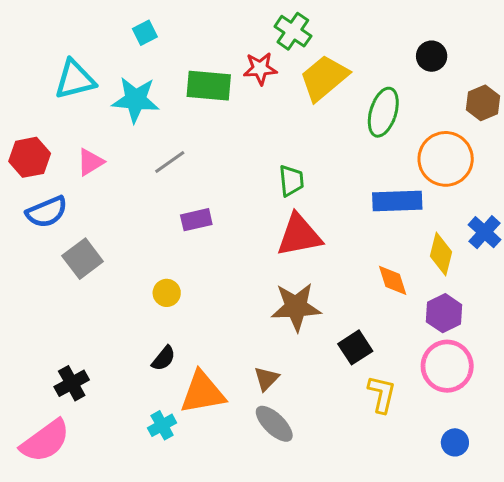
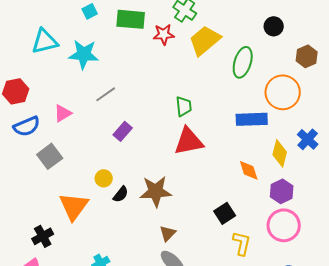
green rectangle: (209, 86) -> (131, 19), moved
pink triangle: (90, 162) -> (63, 113), moved
purple rectangle: (196, 220) -> (123, 131), turned -36
brown star: (296, 307) -> (156, 191), moved
black semicircle: (164, 358) -> (121, 194), moved
orange triangle: (203, 393) -> (74, 206), moved, turned -44

